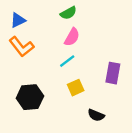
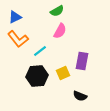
cyan line: (67, 61) -> (40, 51), moved
purple rectangle: (113, 73) -> (82, 61), moved
black hexagon: (30, 97) -> (37, 76), moved

